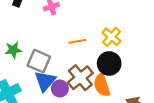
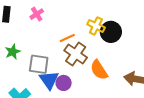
green star: (13, 50) -> (13, 52), moved
black circle: (109, 63) -> (111, 32), moved
brown cross: (80, 78) -> (76, 54), moved

